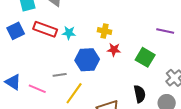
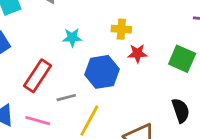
red rectangle: (45, 29) -> (38, 76), moved, turned -70

